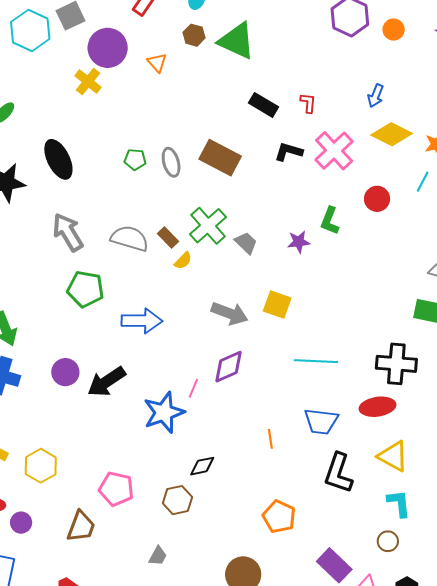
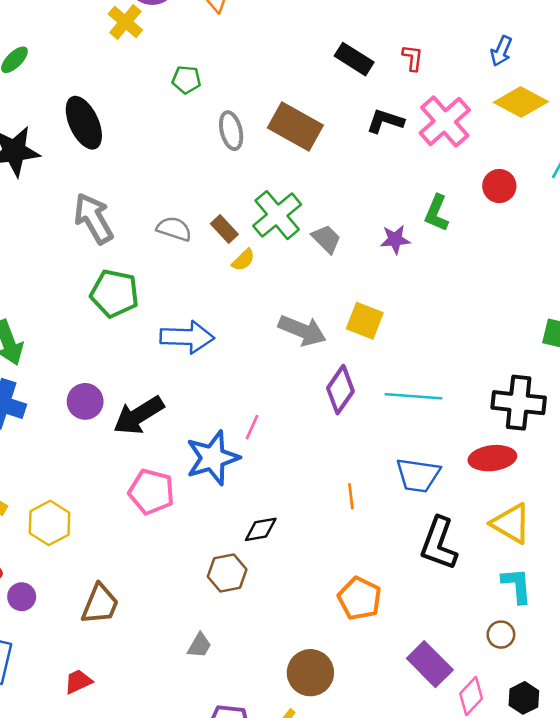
green pentagon: (135, 159) -> (186, 80), moved
gray semicircle: (130, 238) -> (174, 229), size x0.7
purple diamond: (229, 367) -> (340, 390), moved, turned -33
pink pentagon: (116, 489) -> (151, 492), moved

